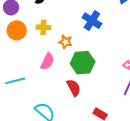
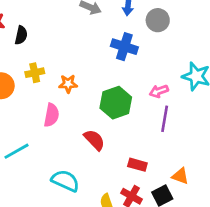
blue cross: (92, 21) -> (124, 47), moved
green hexagon: (83, 63) -> (116, 103), moved

